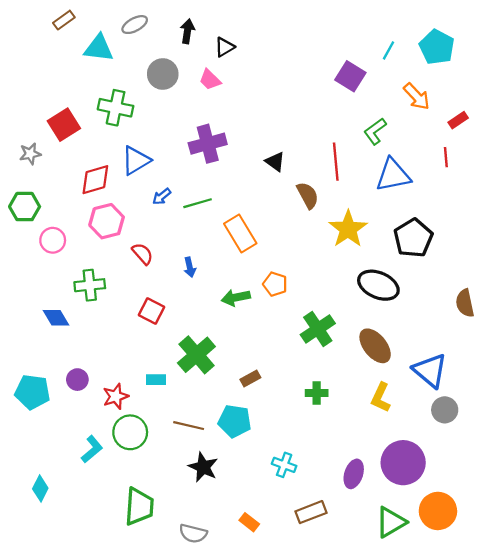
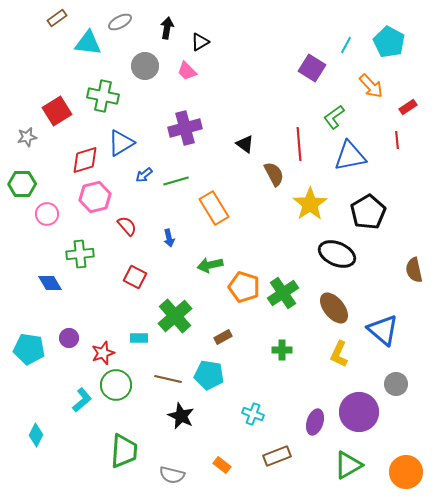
orange pentagon: (275, 284) -> (244, 287), moved, size x1.4
gray circle: (445, 410) -> (396, 384), moved
orange circle: (438, 511) -> (406, 472), moved

